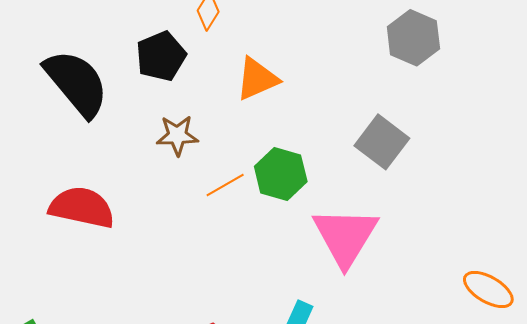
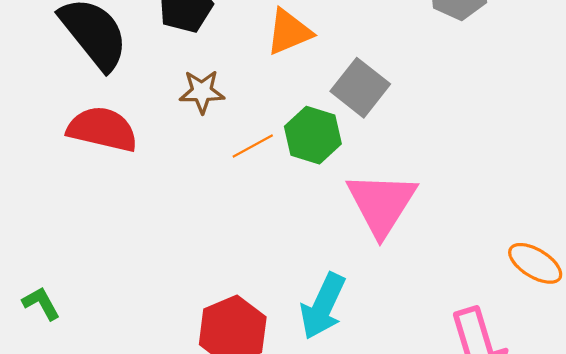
gray square: (382, 142) -> (360, 88), moved
red semicircle: (82, 207) -> (102, 129), moved

